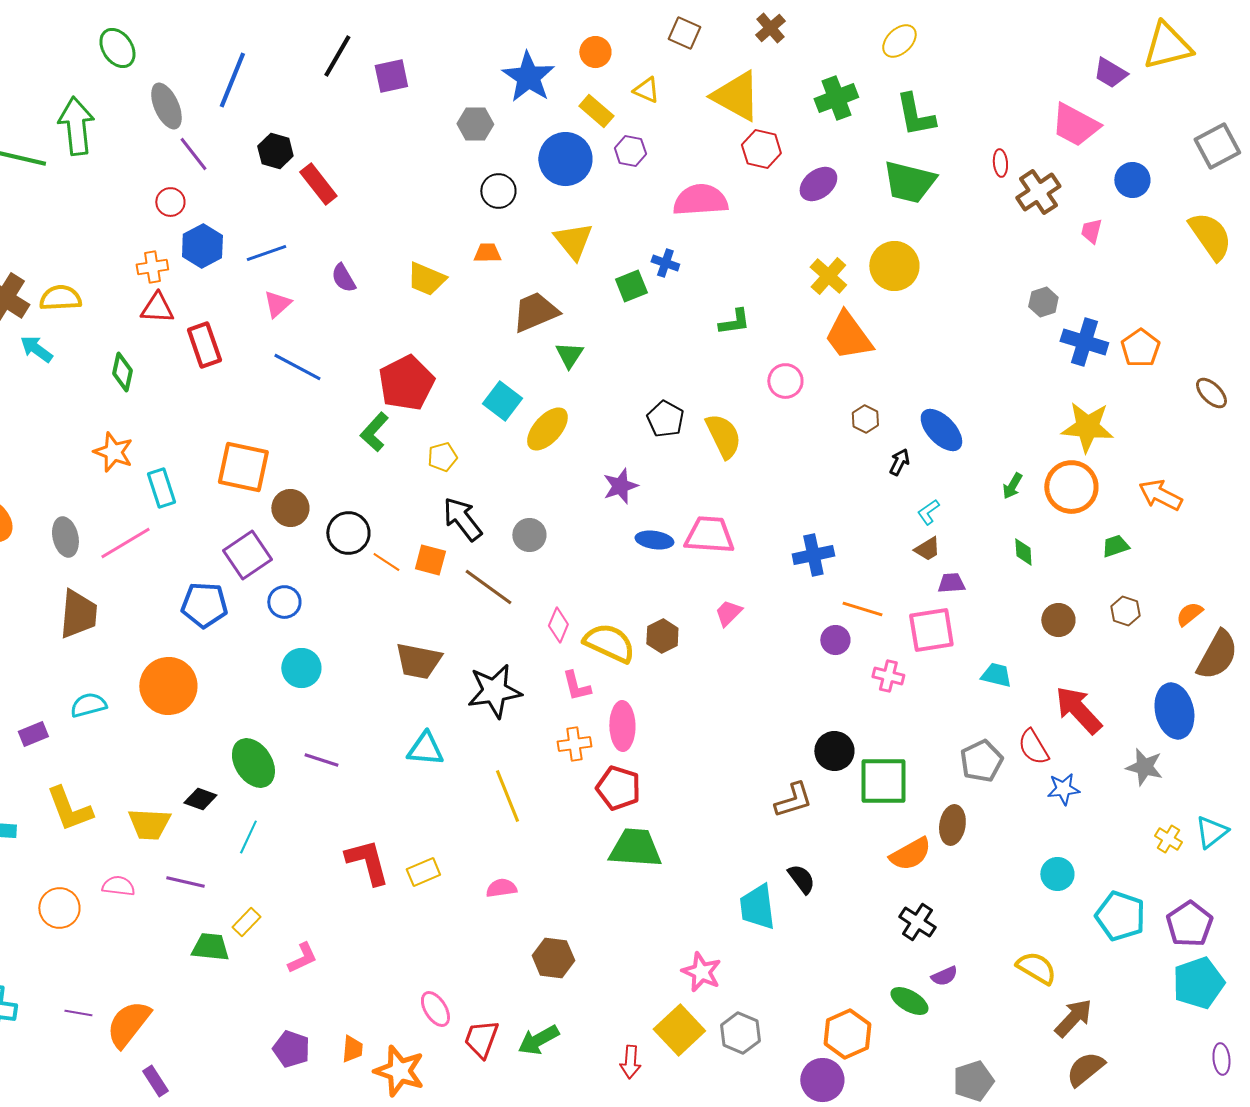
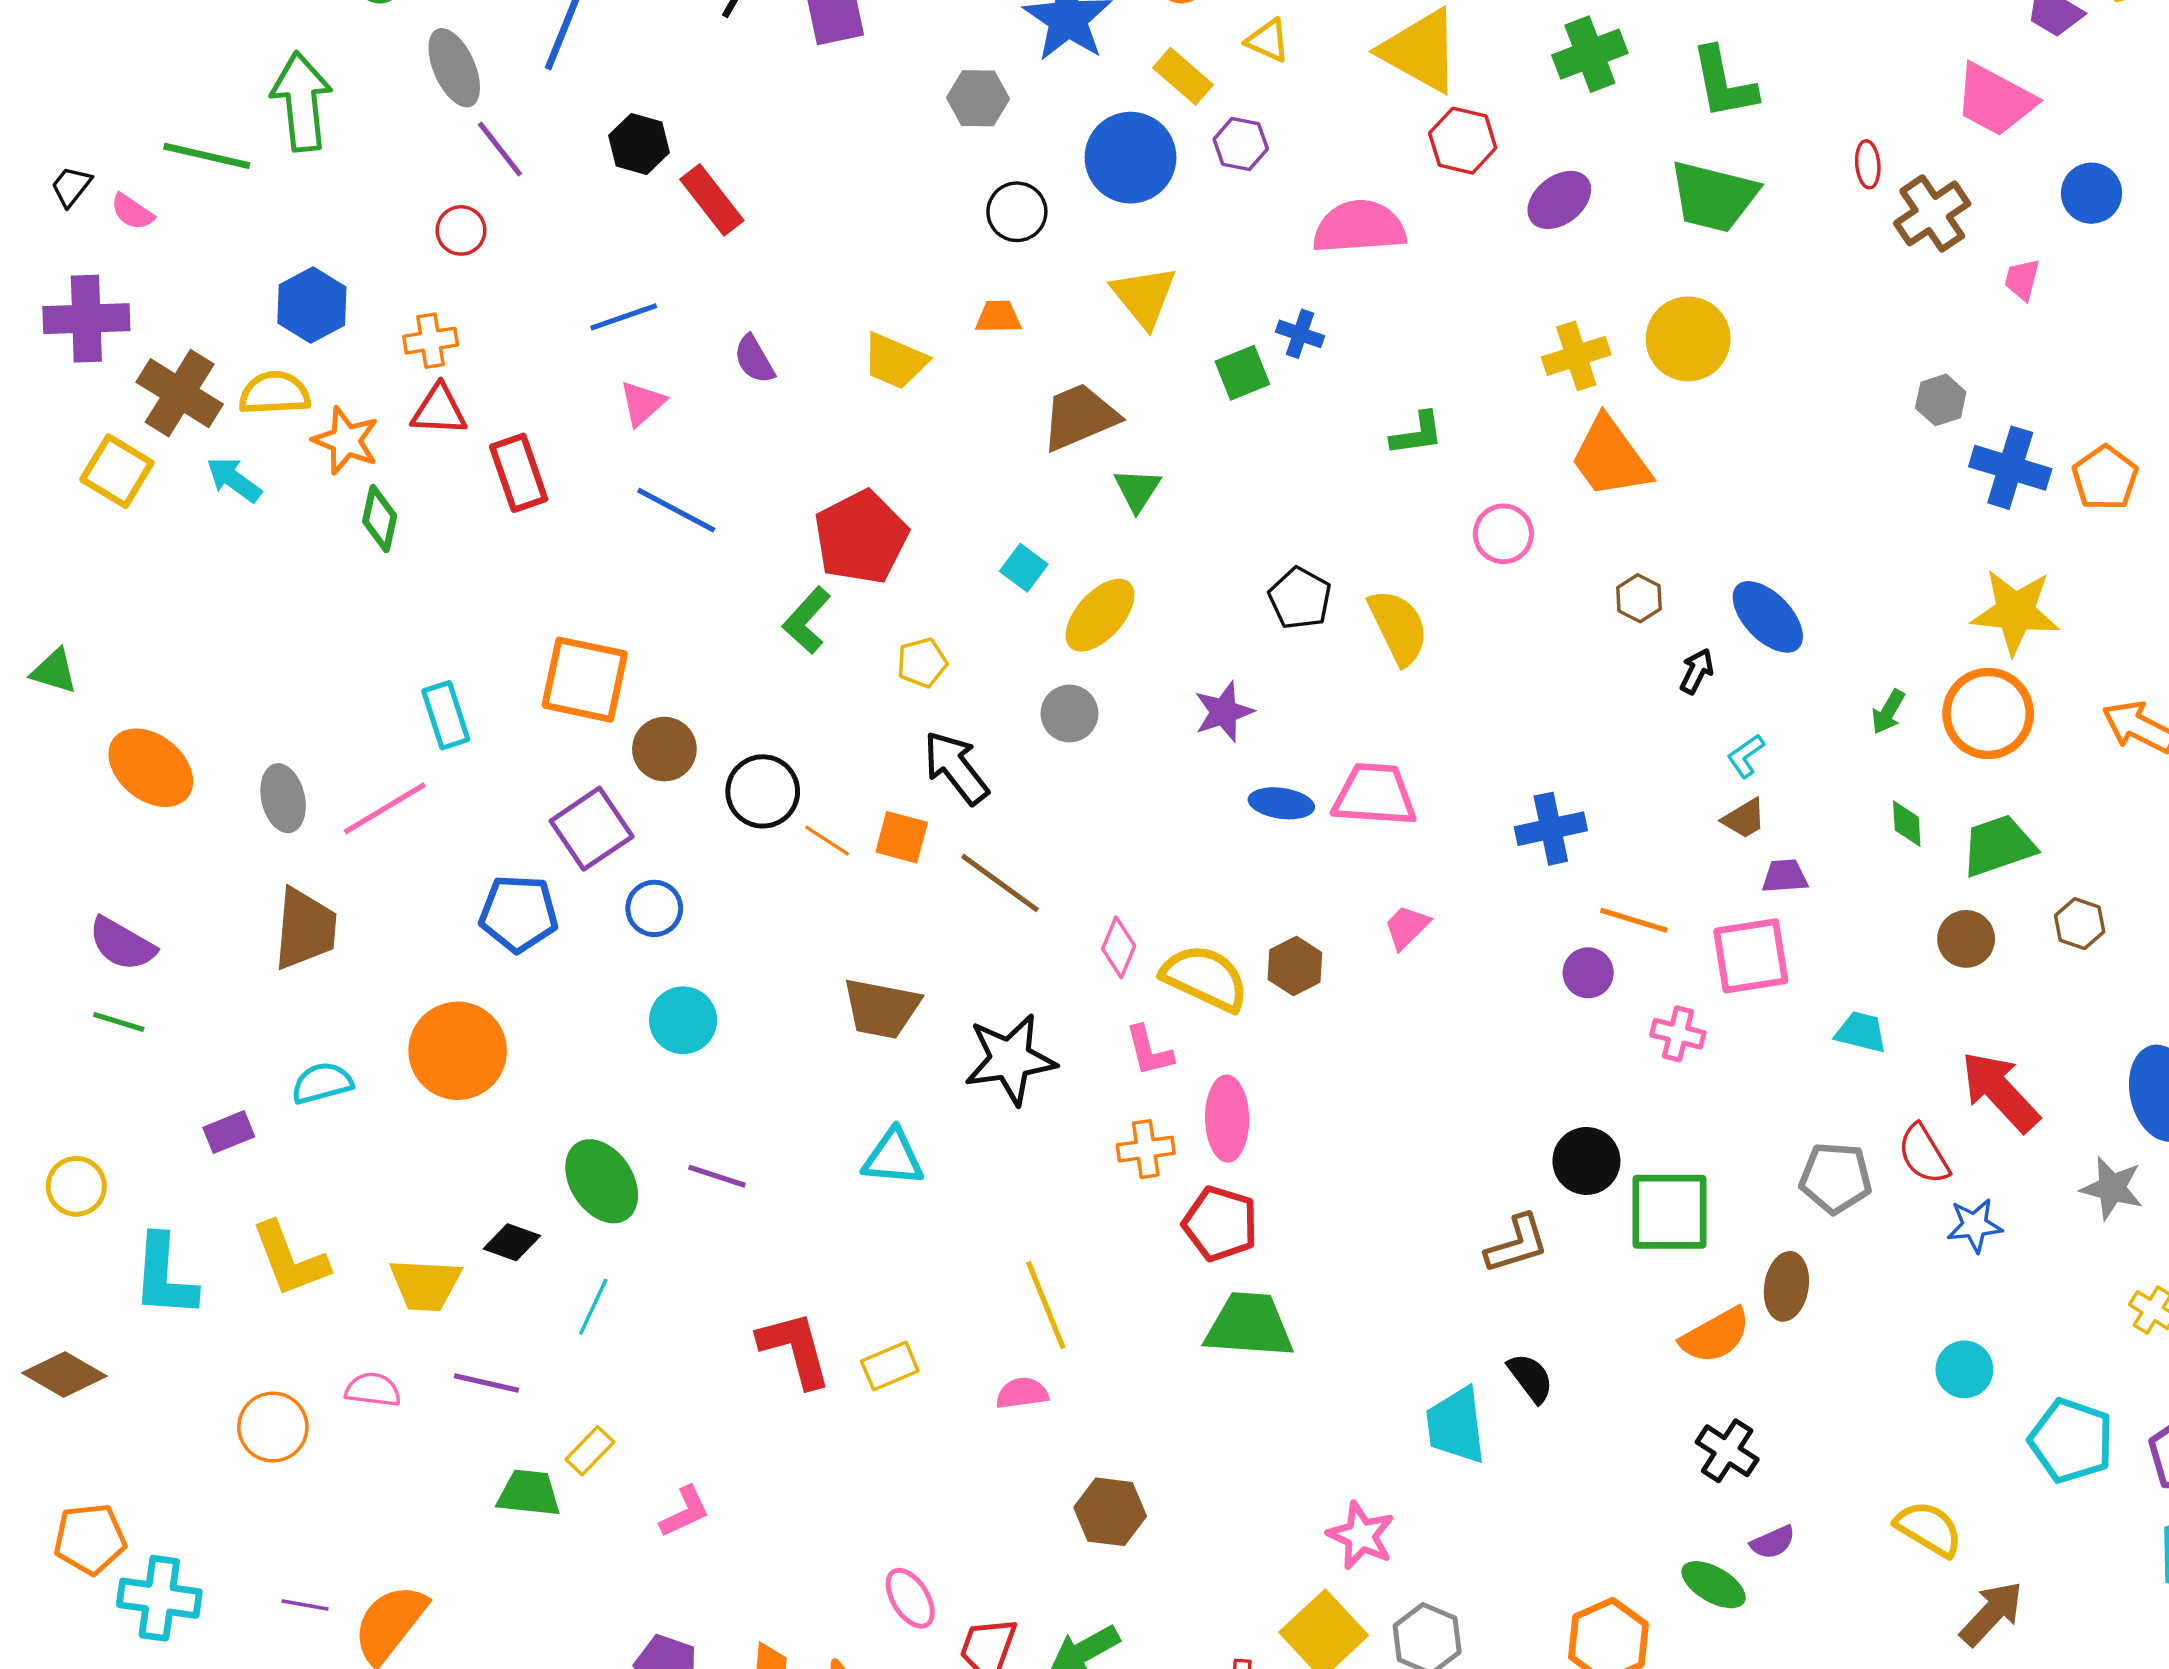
blue hexagon: (202, 246) -> (312, 305), moved
yellow cross: (828, 276) -> (1576, 356), turned 30
cyan square: (502, 401) -> (1024, 568), size x0.7
orange star: (113, 452) -> (346, 441), moved
gray circle: (529, 535) -> (1069, 713), moved
green trapezoid: (1115, 546) -> (1998, 846), moved, size x1.6
gray pentagon: (981, 761) -> (1836, 1178), turned 30
yellow line: (507, 796) -> (1046, 1305), moved

